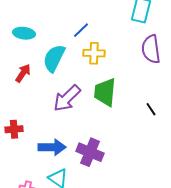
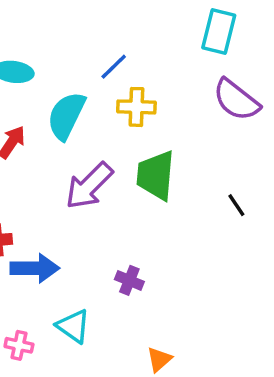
purple semicircle: (151, 49) -> (236, 100), turned -44
blue arrow: (52, 147) -> (35, 268), moved
purple cross: (90, 152) -> (129, 280), size x0.6

